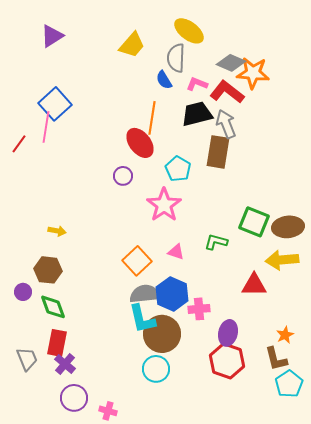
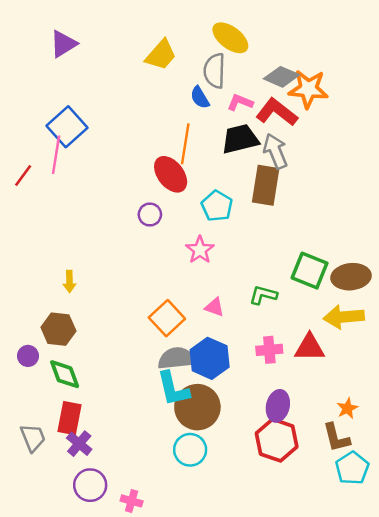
pink star: (164, 205) -> (200, 250), size x0.7
yellow arrow: (57, 231) -> (69, 282), turned 78
pink cross: (199, 309) -> (269, 350), moved

